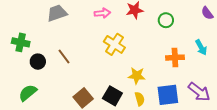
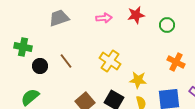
yellow cross: (114, 44) -> (110, 61), moved
orange cross: (175, 58) -> (176, 62), turned 30

